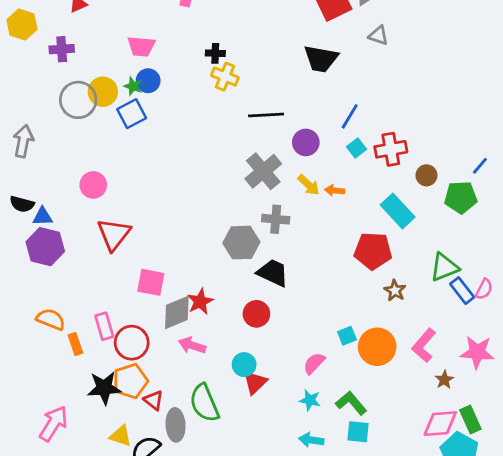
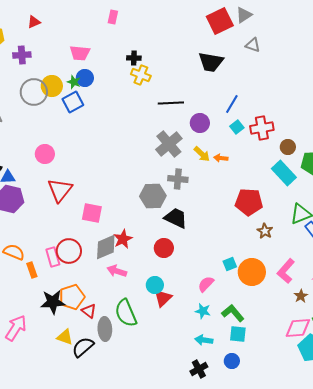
cyan rectangle: (398, 211) -> (284, 173), moved
pink square: (151, 282) -> (92, 213), moved
red circle: (132, 343) -> (69, 251), moved

